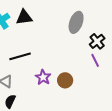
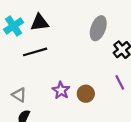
black line: (20, 56) -> (35, 52), moved
purple line: (95, 60) -> (120, 82), moved

